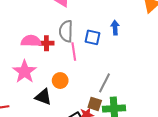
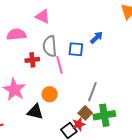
blue arrow: (115, 28) -> (96, 37), turned 56
pink semicircle: (31, 41) -> (16, 34), moved
brown square: (95, 104) -> (85, 113), turned 32

